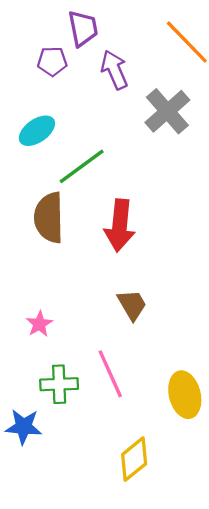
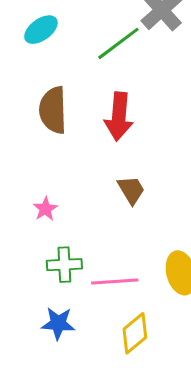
green line: (82, 166) -> (118, 43), moved
pink line: (110, 374) -> (115, 281), moved, turned -69
blue star: (24, 427) -> (58, 323), moved

